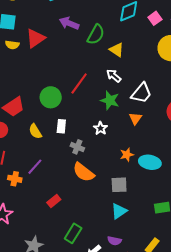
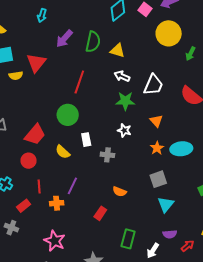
purple arrow: (69, 23) -> (64, 39), turned -54
red line: (79, 83) -> (79, 82), moved
orange triangle: (135, 119) -> (156, 121), moved
orange semicircle: (84, 172) -> (120, 192), moved, size x0.6

